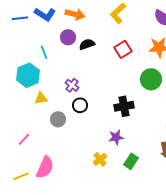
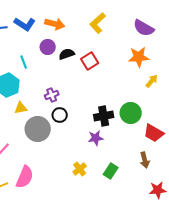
red square: (123, 49) -> (90, 61), moved
green circle: (151, 79) -> (131, 113), moved
purple cross: (72, 85) -> (52, 95), turned 32
gray circle: (58, 119) -> (38, 129), size x1.6
purple star: (116, 137) -> (96, 138), moved

